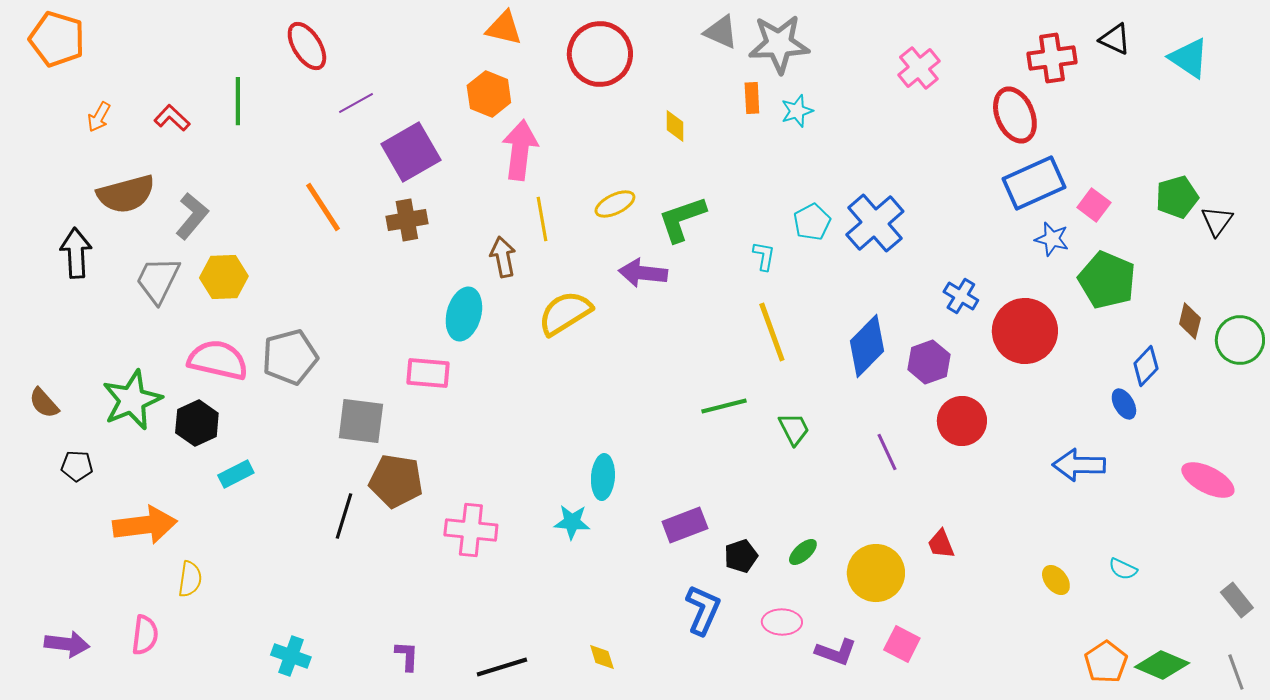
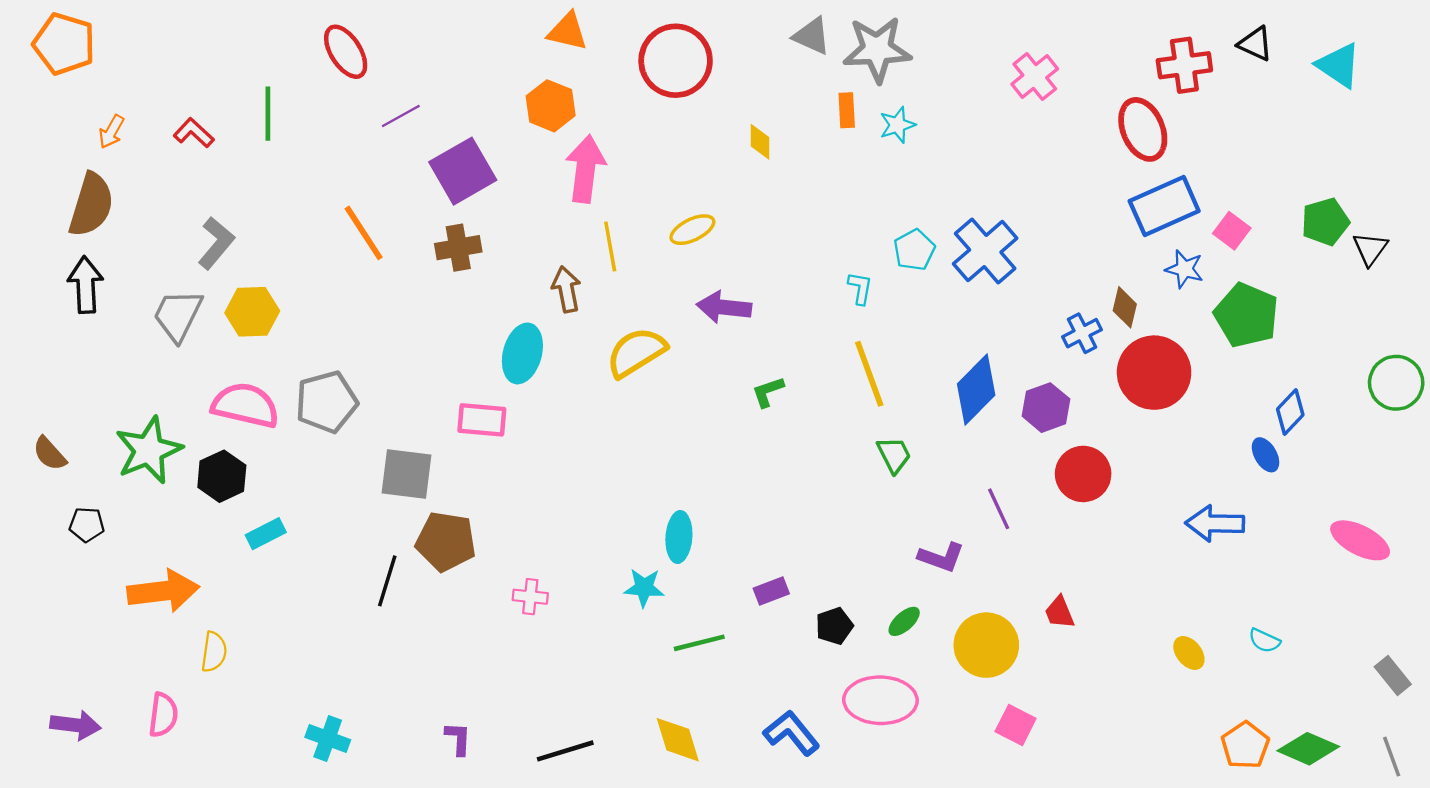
brown semicircle: (126, 194) -> (91, 205), moved, turned -58
green L-shape: (682, 219) -> (768, 392), moved, size x0.6
blue cross: (961, 296) -> (1082, 333), turned 32
brown diamond: (1190, 321) -> (1125, 307), moved
green line: (724, 406) -> (699, 643), moved
green trapezoid: (794, 429) -> (894, 455), moved
purple rectangle: (685, 525) -> (771, 591), size x0.7
pink cross: (471, 530) -> (530, 597), size x0.6
blue L-shape: (703, 610) -> (792, 733), moved, turned -63
pink ellipse: (782, 622) -> (880, 700), size x1.6
purple L-shape: (836, 652) -> (941, 557), moved
yellow diamond: (602, 657) -> (678, 740), size x1.6

